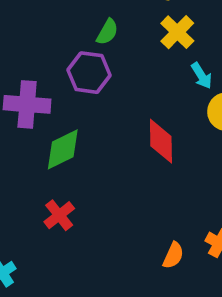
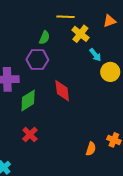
red diamond: (161, 141) -> (62, 91), moved

